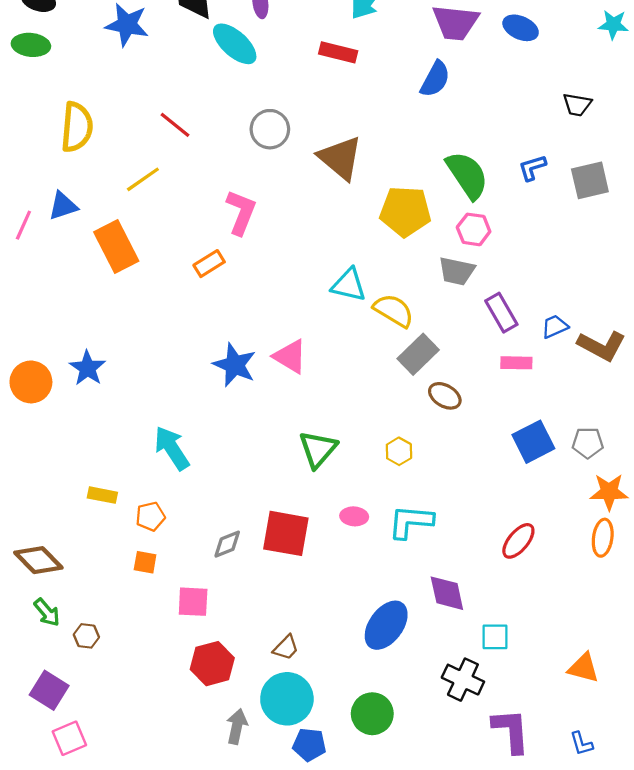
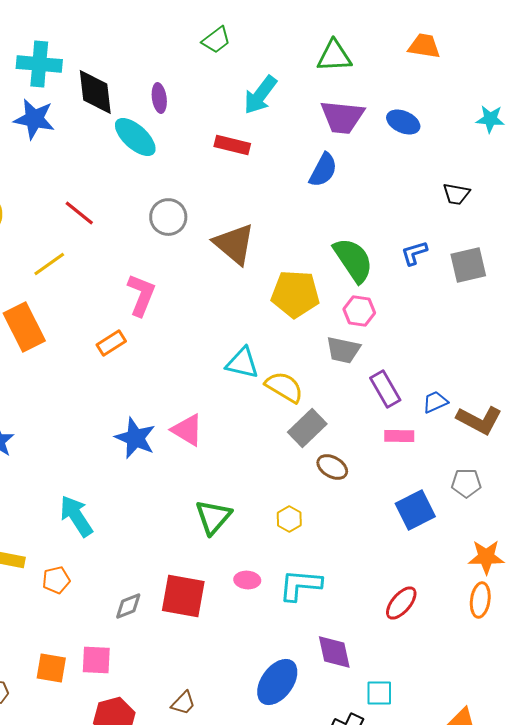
gray pentagon: (588, 443) -> (466, 483), moved
orange square: (145, 562) -> (51, 668), moved, size x1.4

